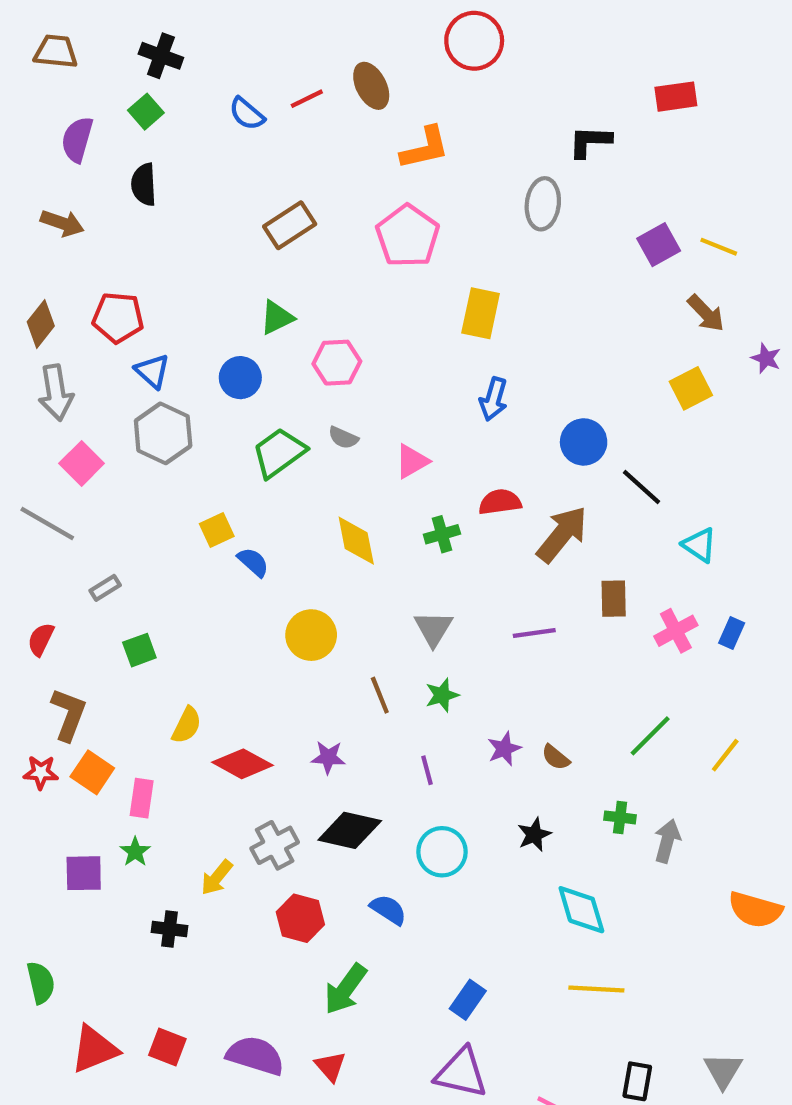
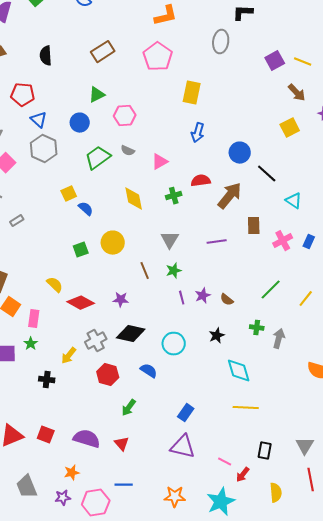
black semicircle: (144, 185) -> (46, 56), moved
green square: (139, 650) -> (81, 250), moved
yellow semicircle: (187, 725) -> (55, 285), turned -72
purple line: (427, 770) -> (182, 298), moved
green arrow: (345, 989) -> (129, 408), size x0.7

